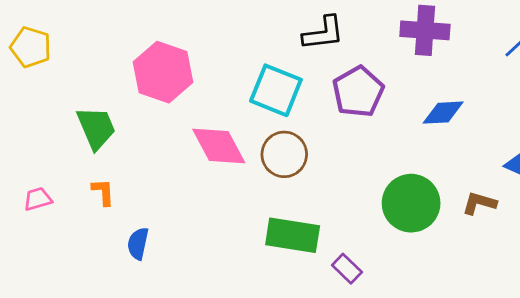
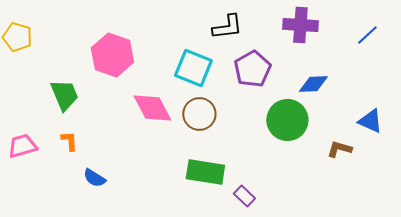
pink trapezoid: (38, 199) -> (22, 146), size x1.4
green circle: (411, 203) -> (287, 120), moved
blue semicircle: (138, 244) -> (94, 178), turned -70

